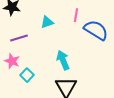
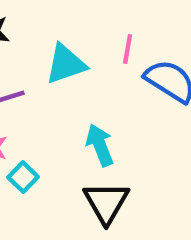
cyan triangle: (47, 22) -> (66, 64), size x1.5

